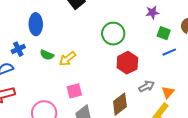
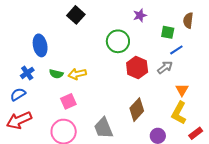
purple star: (152, 12) -> (140, 15), moved
yellow arrow: (67, 59) -> (77, 74), turned 36
gray arrow: (147, 86) -> (165, 67), moved
pink square: (74, 91) -> (68, 101), moved

